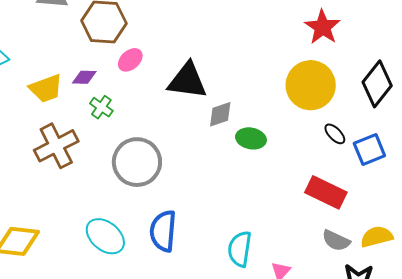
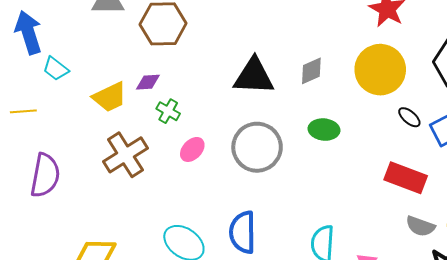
pink ellipse: (130, 60) -> (192, 149), moved
gray diamond: (220, 114) -> (311, 71), moved
gray circle: (137, 162) -> (257, 147), moved

